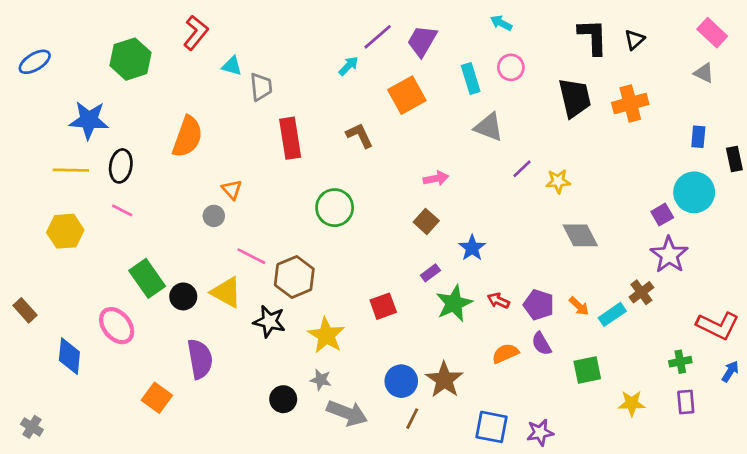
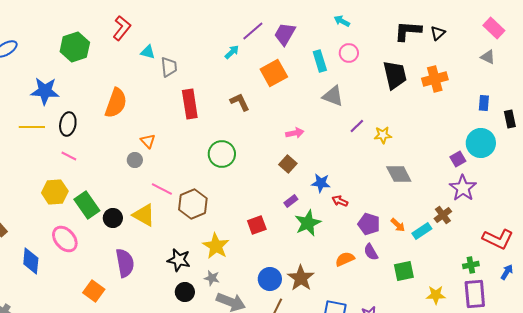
black L-shape: (593, 37) -> (408, 31), turned -84
yellow hexagon: (65, 231) -> (55, 192), moved
blue star: (472, 248) -> (321, 183), turned -30
red arrow: (498, 301) -> (340, 201), moved
black star: (269, 321) -> (179, 260), moved
purple rectangle: (686, 402) -> (475, 294), size x1.6

